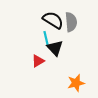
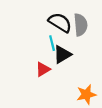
black triangle: (55, 48) -> (62, 54), turned 42

